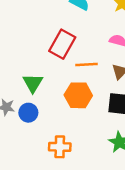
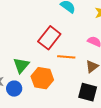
orange hexagon: (78, 95) -> (42, 78), moved

